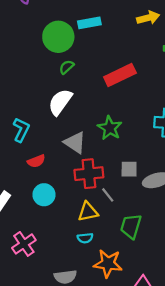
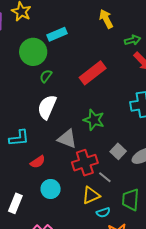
yellow arrow: (148, 18) -> (106, 19), turned -90
cyan L-shape: (21, 130) -> (19, 138), turned 70
gray square: (129, 169) -> (118, 151), turned -35
cyan semicircle: (85, 238) -> (103, 212), moved

